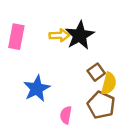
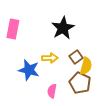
yellow arrow: (59, 35) -> (50, 58), moved
blue star: (37, 89) -> (29, 70), turned -30

